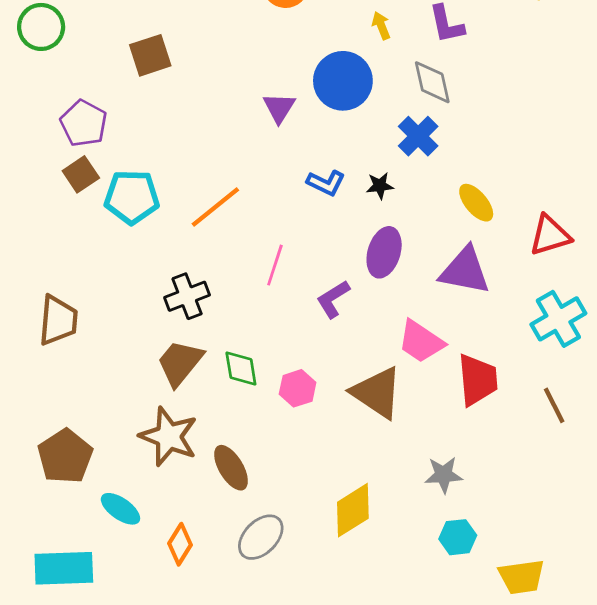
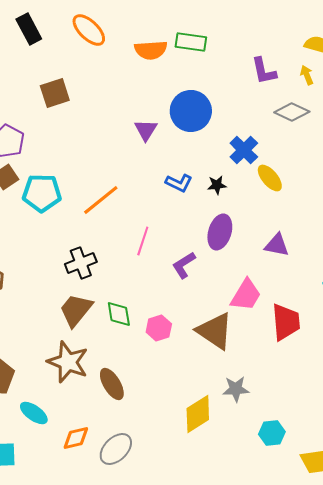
yellow arrow: (381, 26) -> (307, 75), moved
gray diamond: (432, 82) -> (292, 112), moved, turned -52
yellow ellipse: (476, 203) -> (270, 178), moved
purple triangle: (465, 271) -> (277, 245), size x0.7
pink trapezoid: (421, 342) -> (246, 295), turned -93
gray star: (444, 475) -> (236, 389), moved
gray ellipse: (261, 537) -> (116, 449), moved
orange diamond: (180, 544) -> (76, 438), turned 44

